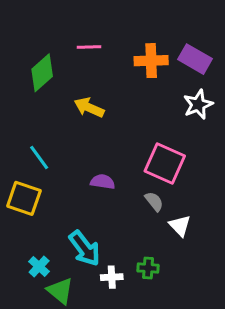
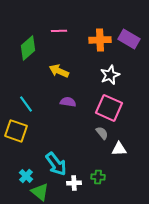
white star: (198, 104) -> (110, 75), moved
purple semicircle: (103, 182) -> (68, 102), moved
white triangle: (180, 226) -> (119, 149), turned -49

